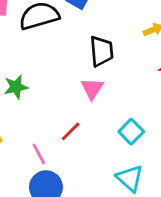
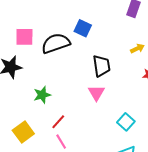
red line: (71, 131) -> (58, 122), moved

